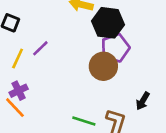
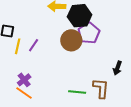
yellow line: (18, 59) -> (18, 46), moved
brown circle: (103, 66) -> (71, 40), moved

